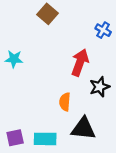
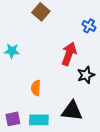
orange semicircle: (65, 102) -> (36, 88), moved

